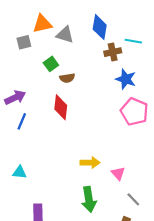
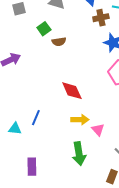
red diamond: (61, 107) -> (72, 91), moved, turned -30
blue line: (22, 121) -> (36, 118), moved
pink triangle: (118, 173) -> (98, 130), moved

